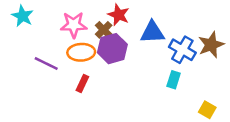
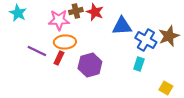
brown cross: (104, 30) -> (76, 11), moved, turned 32
purple hexagon: (112, 49) -> (90, 65), moved
red rectangle: (82, 83) -> (59, 58), moved

